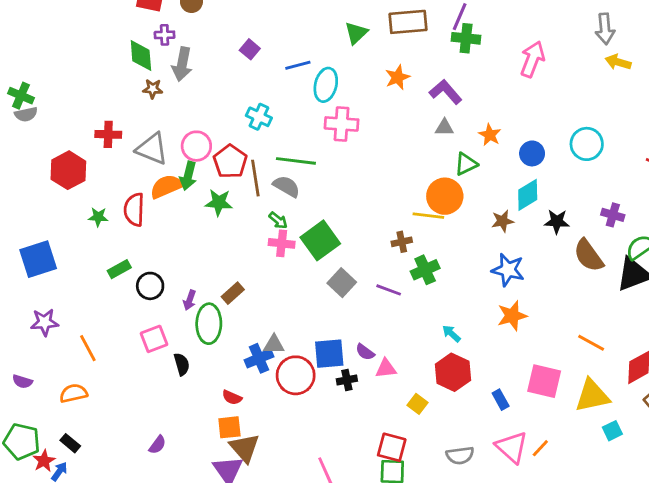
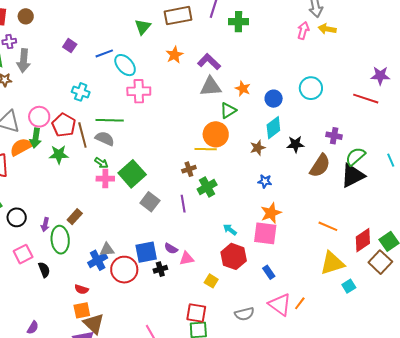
green cross: (466, 38) -> (238, 22), moved
pink arrow: (532, 59) -> (303, 31), moved, size x0.7
cyan ellipse: (326, 85) -> (125, 65), turned -50
gray triangle: (444, 128) -> (211, 87), size x1.6
brown semicircle: (589, 255) -> (320, 166), turned -105
blue star: (508, 270) -> (265, 181), size x0.6
purple line: (389, 290) -> (183, 204), turned 66
pink square: (544, 381) -> (265, 233), moved

